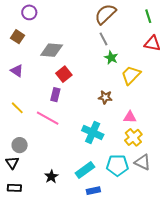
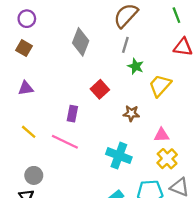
purple circle: (29, 12) -> (27, 19), moved
gray line: (104, 39) -> (125, 45), turned 48
gray diamond: (52, 50) -> (81, 42), moved, turned -70
purple triangle: (17, 71) -> (26, 88), turned -40
red square: (64, 74) -> (100, 89), moved

